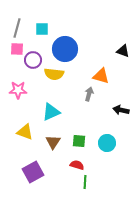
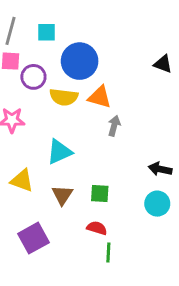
orange triangle: (101, 76) -> (100, 97), moved
black arrow: (121, 110) -> (160, 169), moved
cyan circle: (107, 143) -> (157, 204), moved

